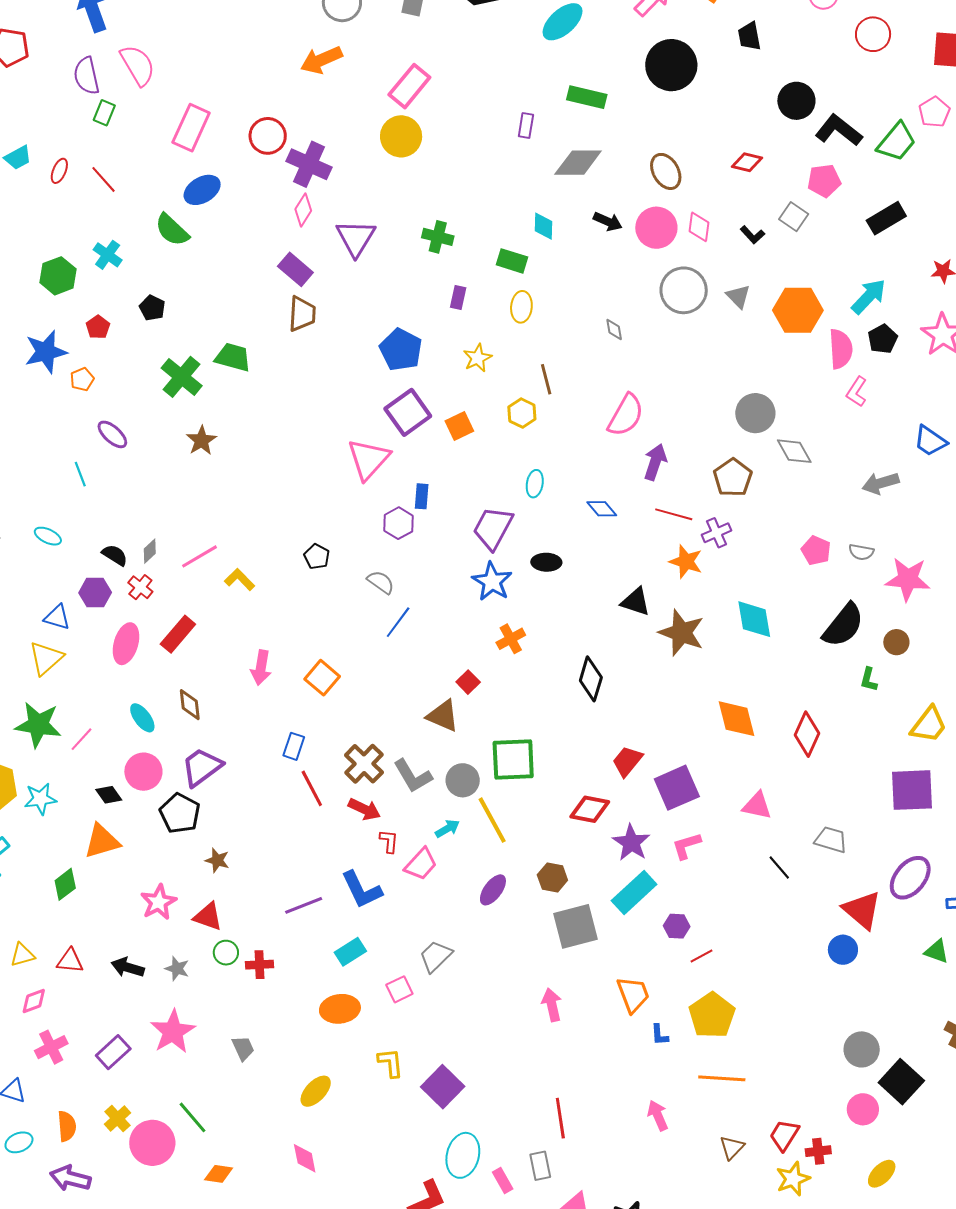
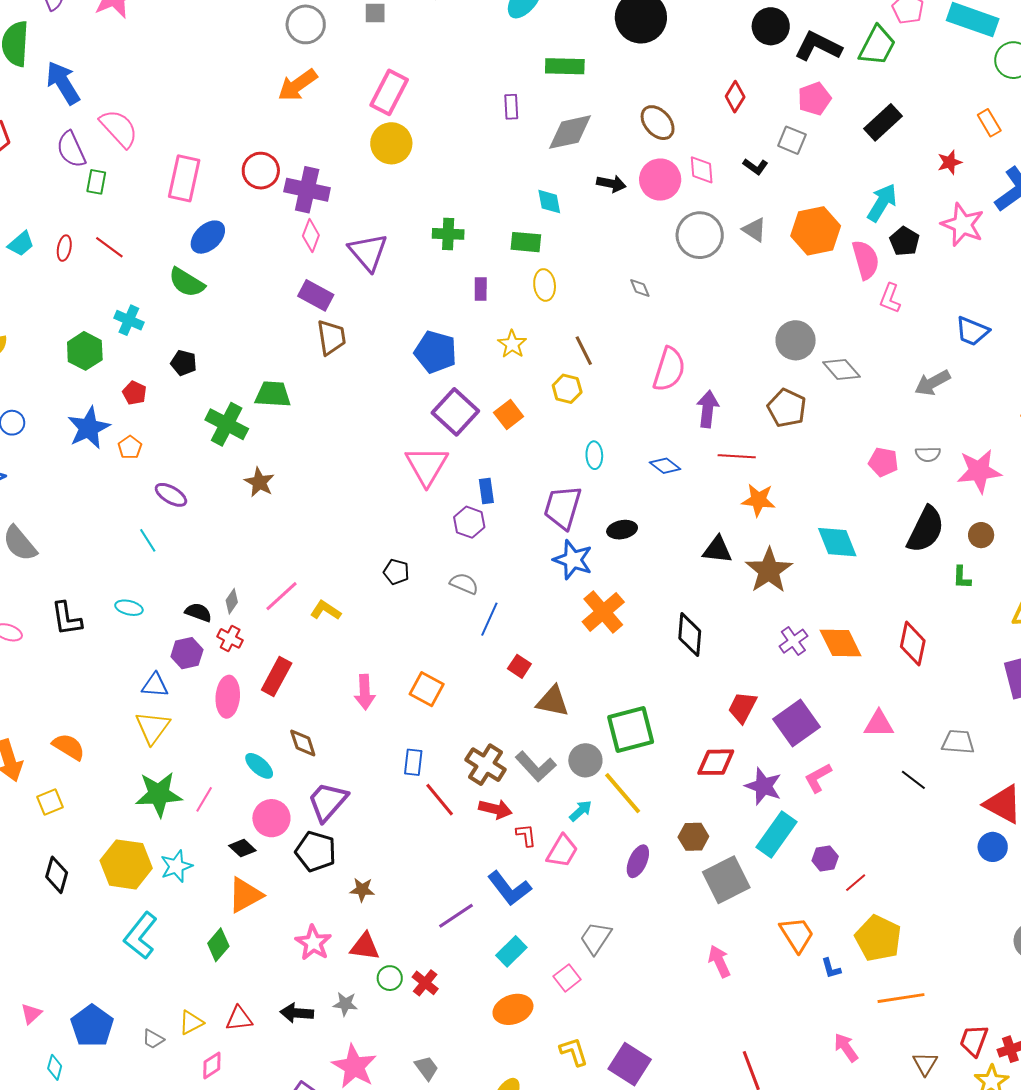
red diamond: (747, 162) -> (735, 97), turned -60
purple cross: (717, 533) -> (793, 641), moved
brown star: (682, 633) -> (769, 570), turned 30
orange cross: (511, 639) -> (603, 612), size x1.5
red square: (468, 682) -> (519, 666), moved
red cross: (260, 965) -> (425, 983), turned -36

